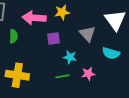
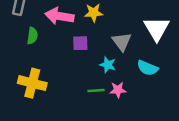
cyan star: (70, 57) -> (108, 65), moved
green line: (62, 76) -> (96, 91), moved

